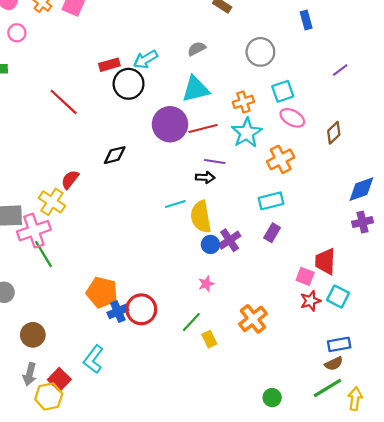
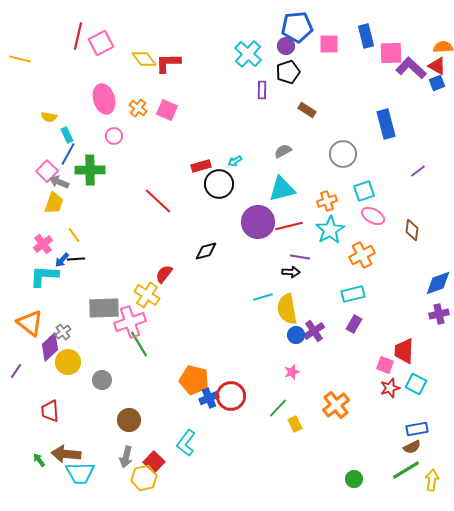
blue rectangle: (306, 20) -> (386, 124), size x1.6
cyan arrow: (146, 59) -> (235, 161), size x0.6
brown diamond: (334, 133) -> (412, 230), turned -40

